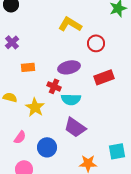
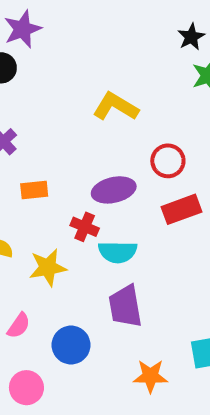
red circle: (96, 43) -> (168, 161), moved
yellow star: (35, 107) -> (48, 267), turned 30
purple trapezoid: (75, 127) -> (125, 306), turned 45

